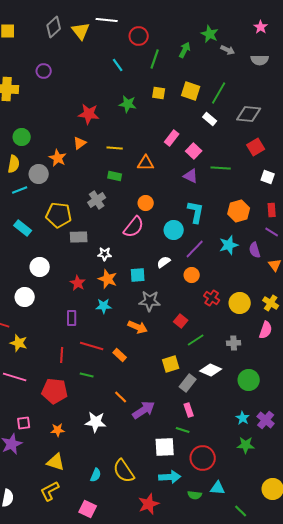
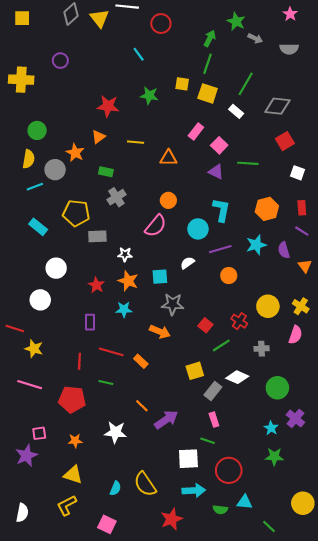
green line: (155, 59) -> (208, 64), moved
yellow square: (191, 91) -> (208, 93), moved
green rectangle: (115, 176) -> (106, 172), moved
purple line: (195, 249) -> (220, 249), turned 30
orange circle: (192, 275) -> (229, 276), moved
red cross: (212, 298) -> (239, 321), moved
purple cross: (266, 420) -> (295, 418), moved

